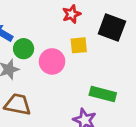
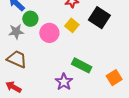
yellow square: (79, 45) -> (72, 25), turned 32

